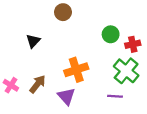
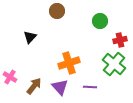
green circle: (111, 34) -> (100, 21), moved
brown arrow: (38, 84) -> (34, 86), moved
purple line: (115, 96) -> (90, 87), moved

